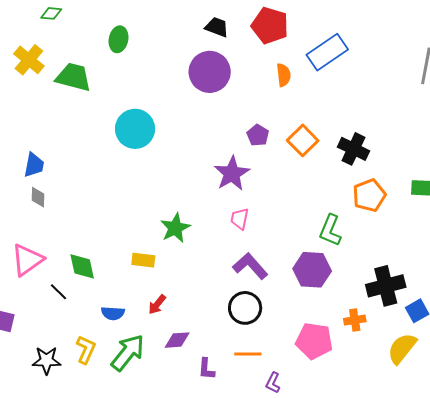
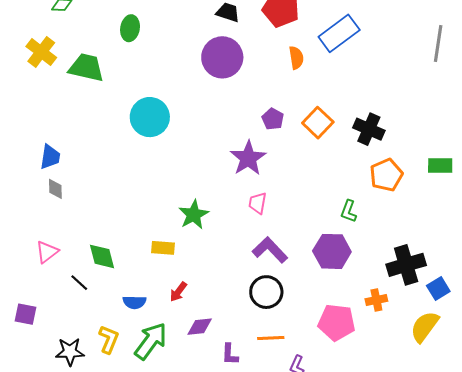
green L-shape: (330, 230) -> (349, 211), size x0.7
pink triangle: (27, 260) -> (47, 252), size x0.7

